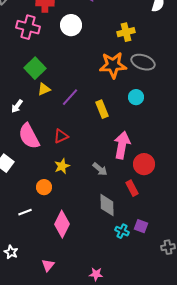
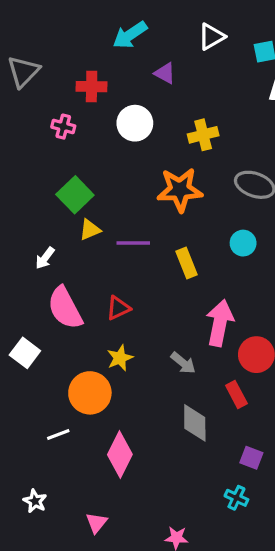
pink cross: (28, 27) -> (63, 127), size x0.6
yellow cross: (126, 32) -> (203, 135), moved
orange star: (113, 65) -> (180, 190), moved
purple line: (70, 97) -> (133, 243), turned 48
orange circle: (44, 187) -> (90, 393), size x1.6
cyan cross: (122, 231) -> (236, 498), moved

